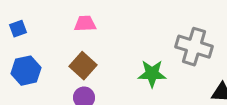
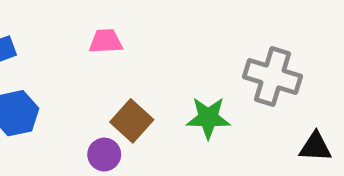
brown square: (83, 66) -> (132, 121), moved

